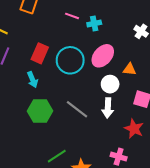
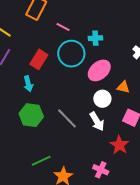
pink line: (72, 16) -> (63, 27), moved
cyan circle: (70, 60) -> (71, 54), moved
white arrow: (108, 108) -> (97, 121), turned -42

